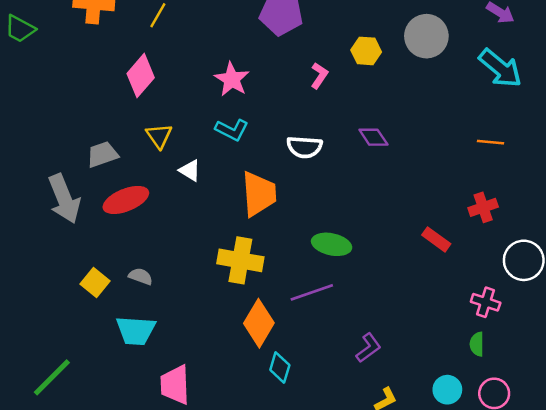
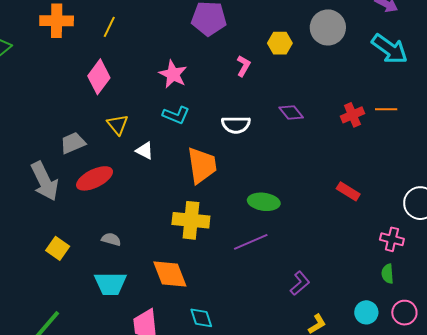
red cross: (483, 207) -> (352, 115), moved
yellow square: (95, 283) -> (58, 248), moved
orange diamond: (259, 323) -> (170, 274), moved, turned -48
cyan diamond: (280, 368) -> (201, 318), moved, turned -30

